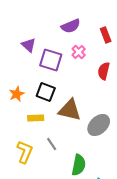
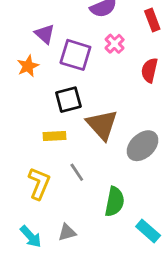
black square: (46, 92) -> (68, 100), turned -36
orange star: (17, 94) -> (28, 66), moved
brown triangle: (70, 110) -> (102, 125), turned 35

